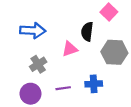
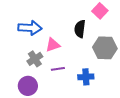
pink triangle: (70, 49) -> (53, 45), moved
purple line: (63, 88) -> (58, 69), moved

